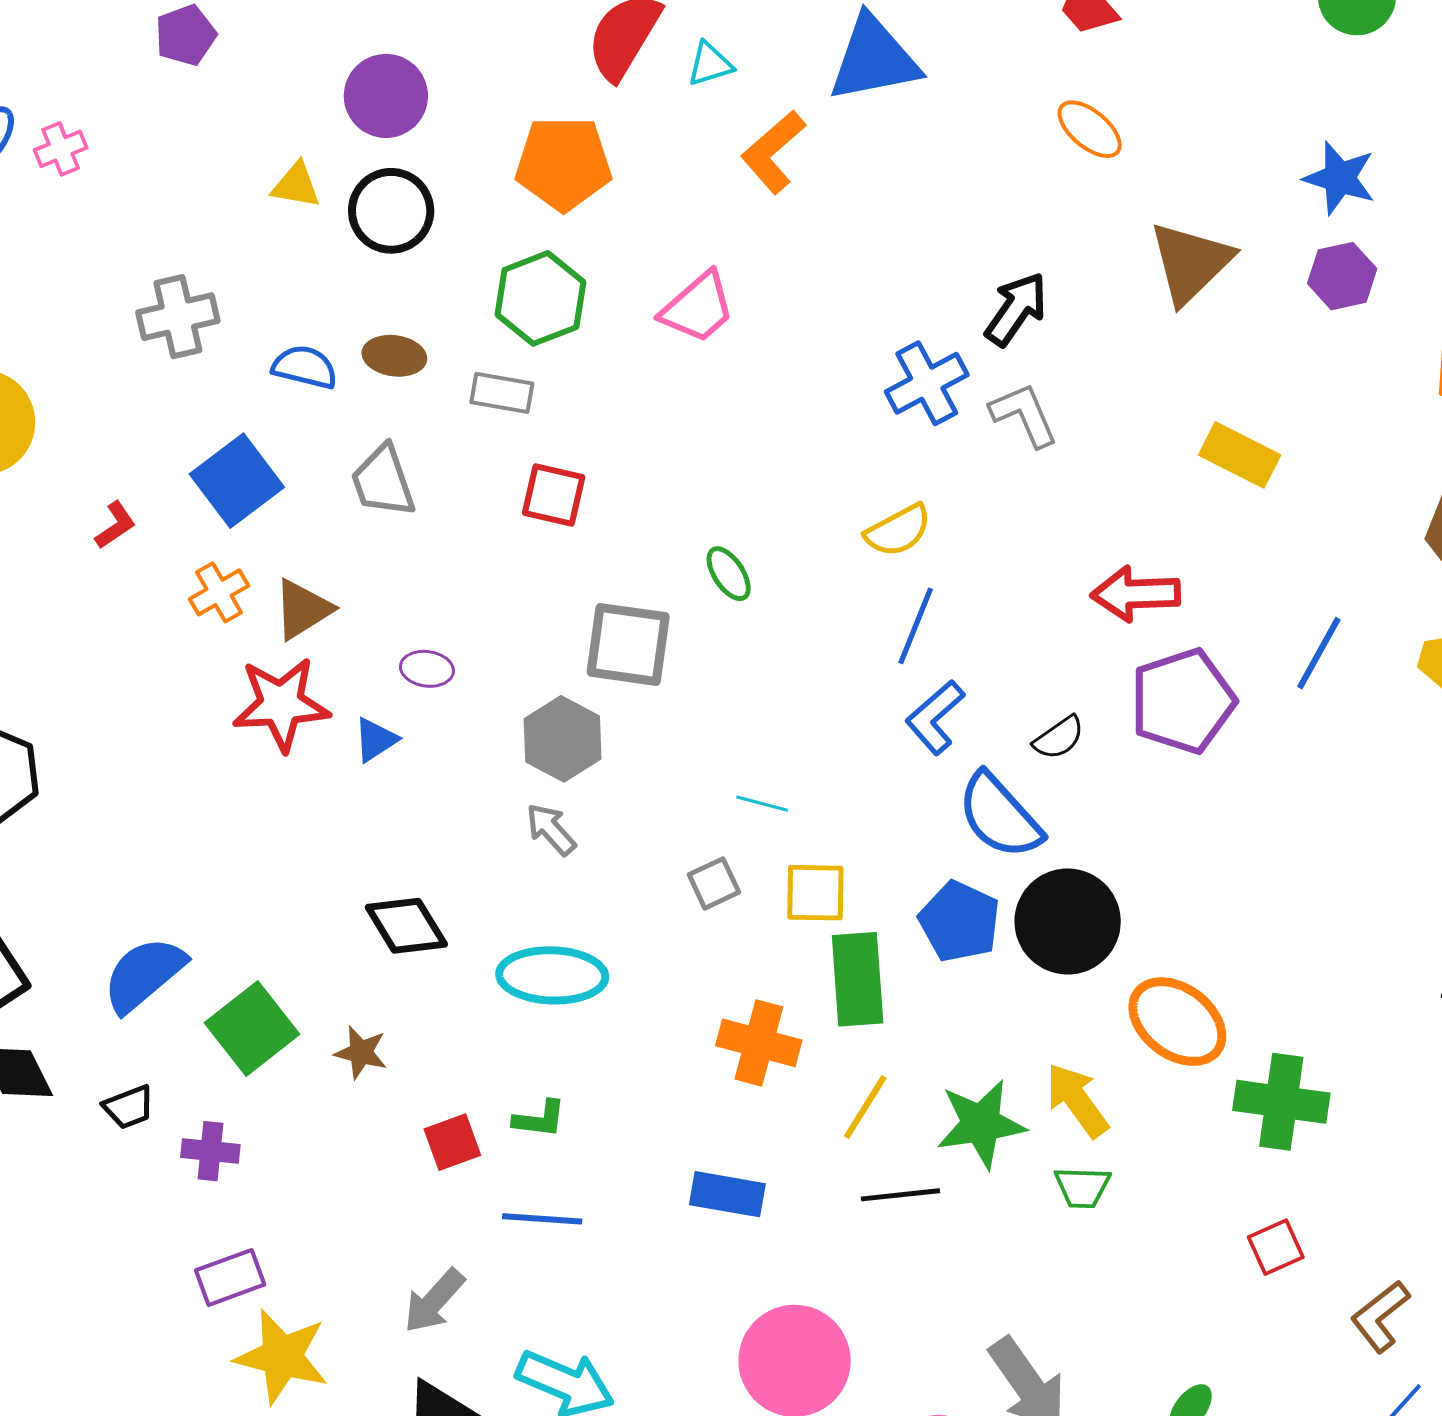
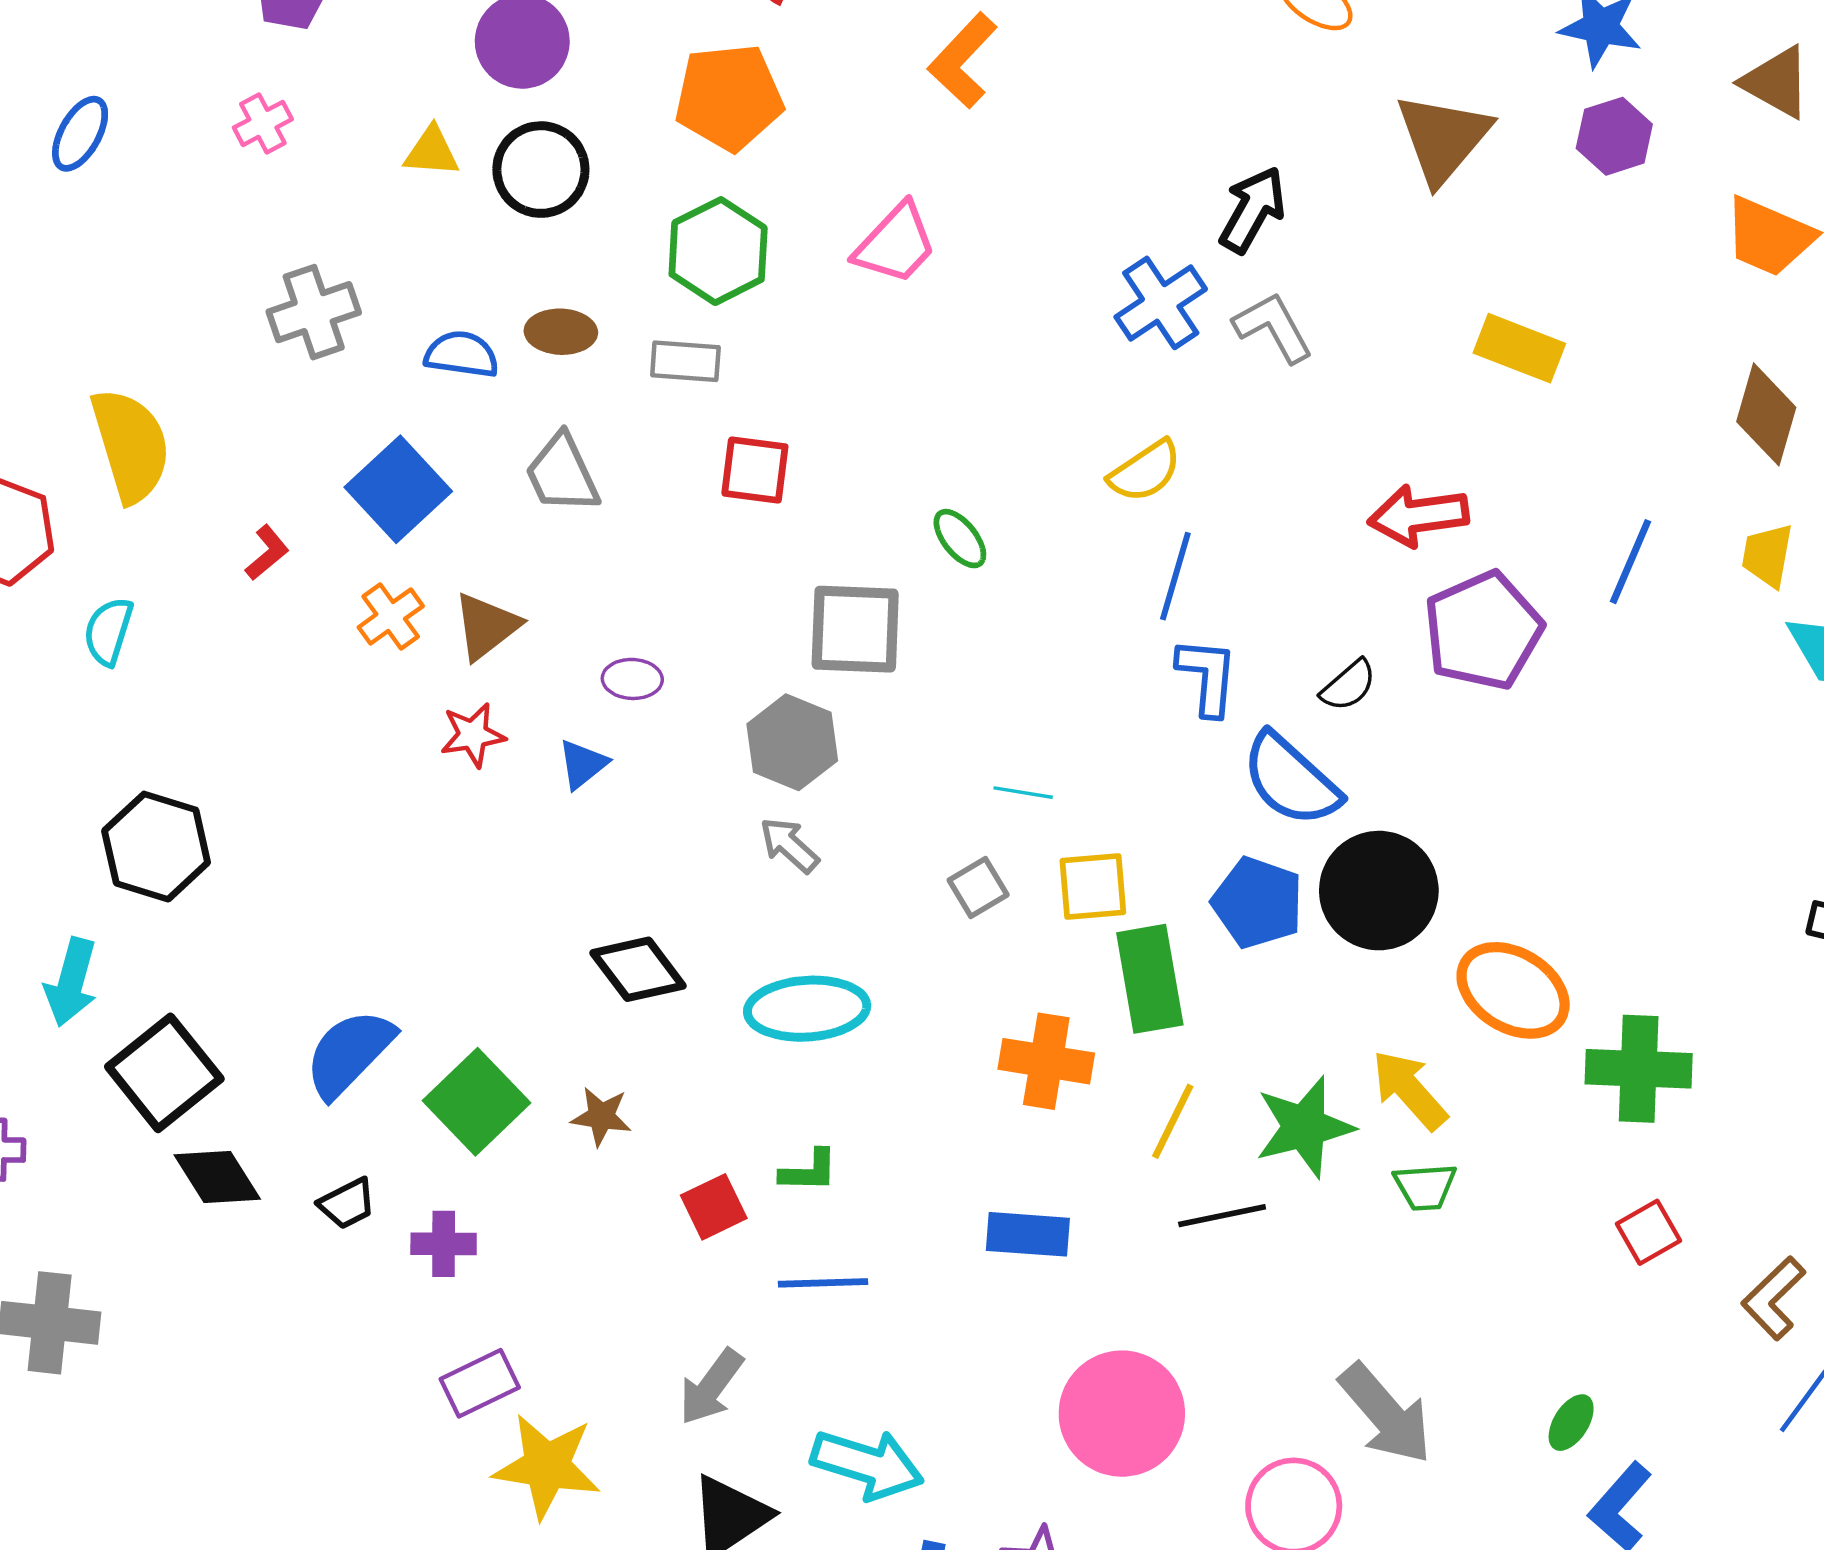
pink cross: (61, 149) -> (263, 123), moved
red star: (281, 704) -> (473, 735), size x0.6
blue L-shape: (935, 717) -> (1207, 676), turned 142

